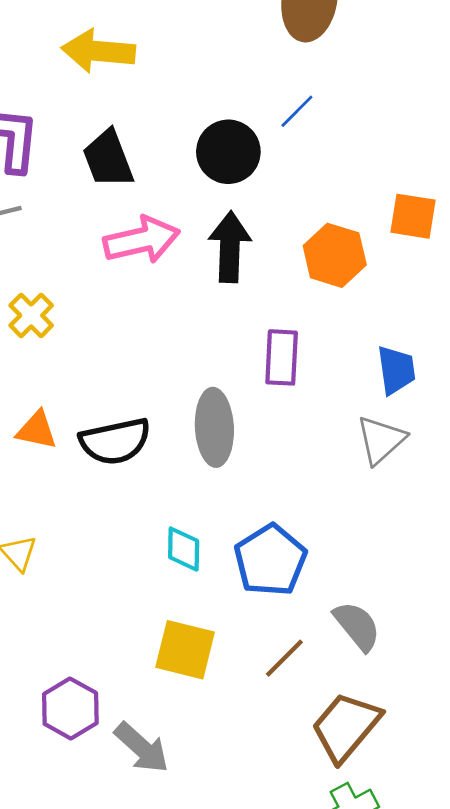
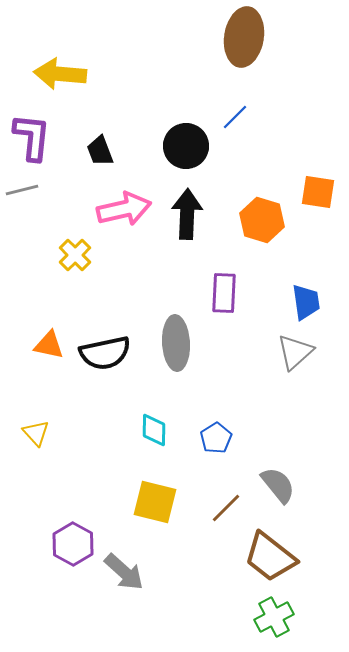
yellow arrow: (98, 51) -> (60, 74), moved
black trapezoid: (108, 159) -> (100, 151), size x0.7
yellow cross: (31, 315) -> (75, 255), moved
blue pentagon: (270, 560) -> (216, 438), size x0.6
brown trapezoid: (346, 727) -> (270, 557), turned -92

